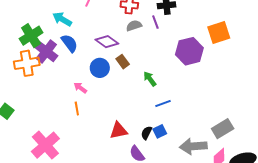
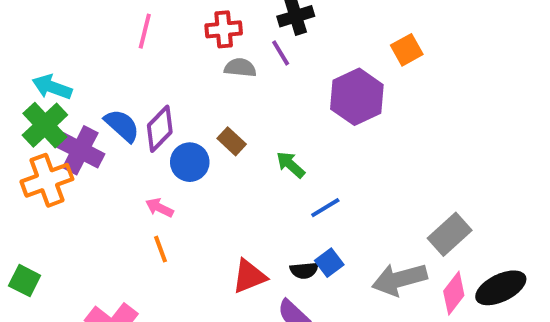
cyan arrow: (62, 19) -> (52, 87), moved
gray semicircle: (134, 26) -> (240, 68), turned 35
orange square: (219, 33) -> (407, 50), size x0.7
purple diamond: (107, 42) -> (160, 129), moved, turned -70
black semicircle: (147, 133) -> (304, 270), turned -112

